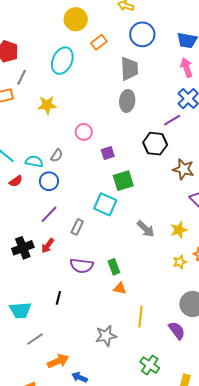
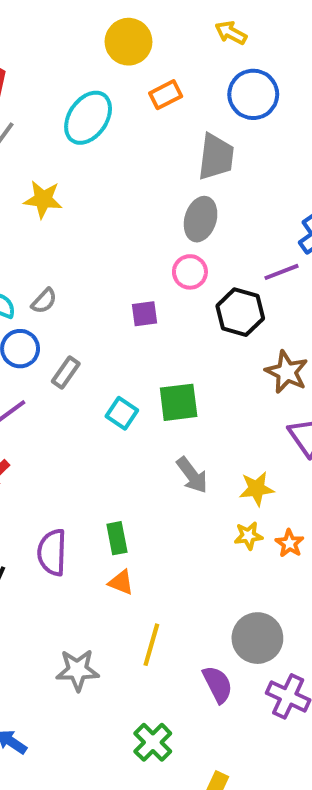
pink circle: (84, 132) -> (190, 272), moved
green square: (123, 181) -> (179, 402), moved
cyan square: (105, 204) -> (122, 413), size x0.7
gray rectangle: (77, 227) -> (66, 372), moved
yellow star: (180, 262) -> (248, 536), moved
purple semicircle: (82, 266) -> (52, 552), moved, turned 75

